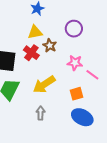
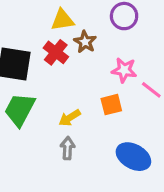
yellow arrow: (44, 84) -> (70, 118), moved, size x0.6
orange square: (76, 94) -> (111, 105), moved

